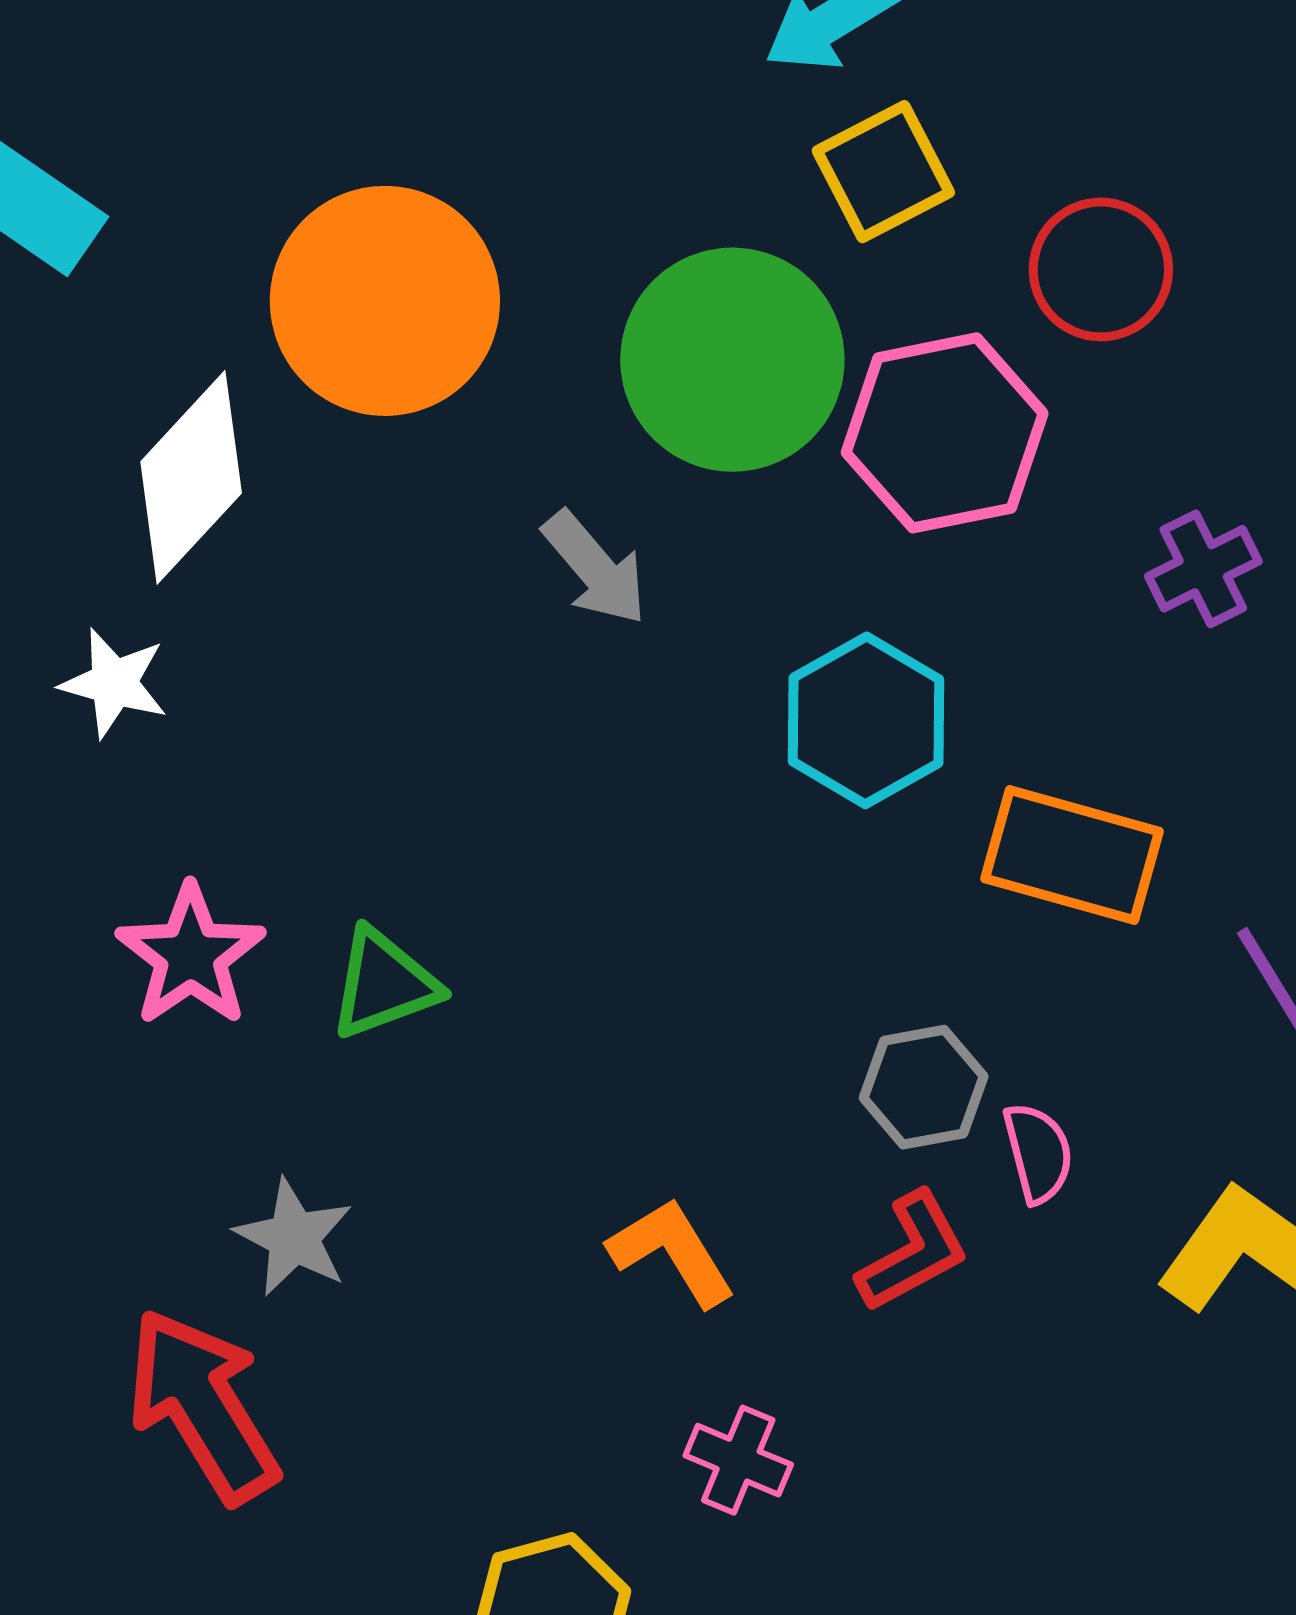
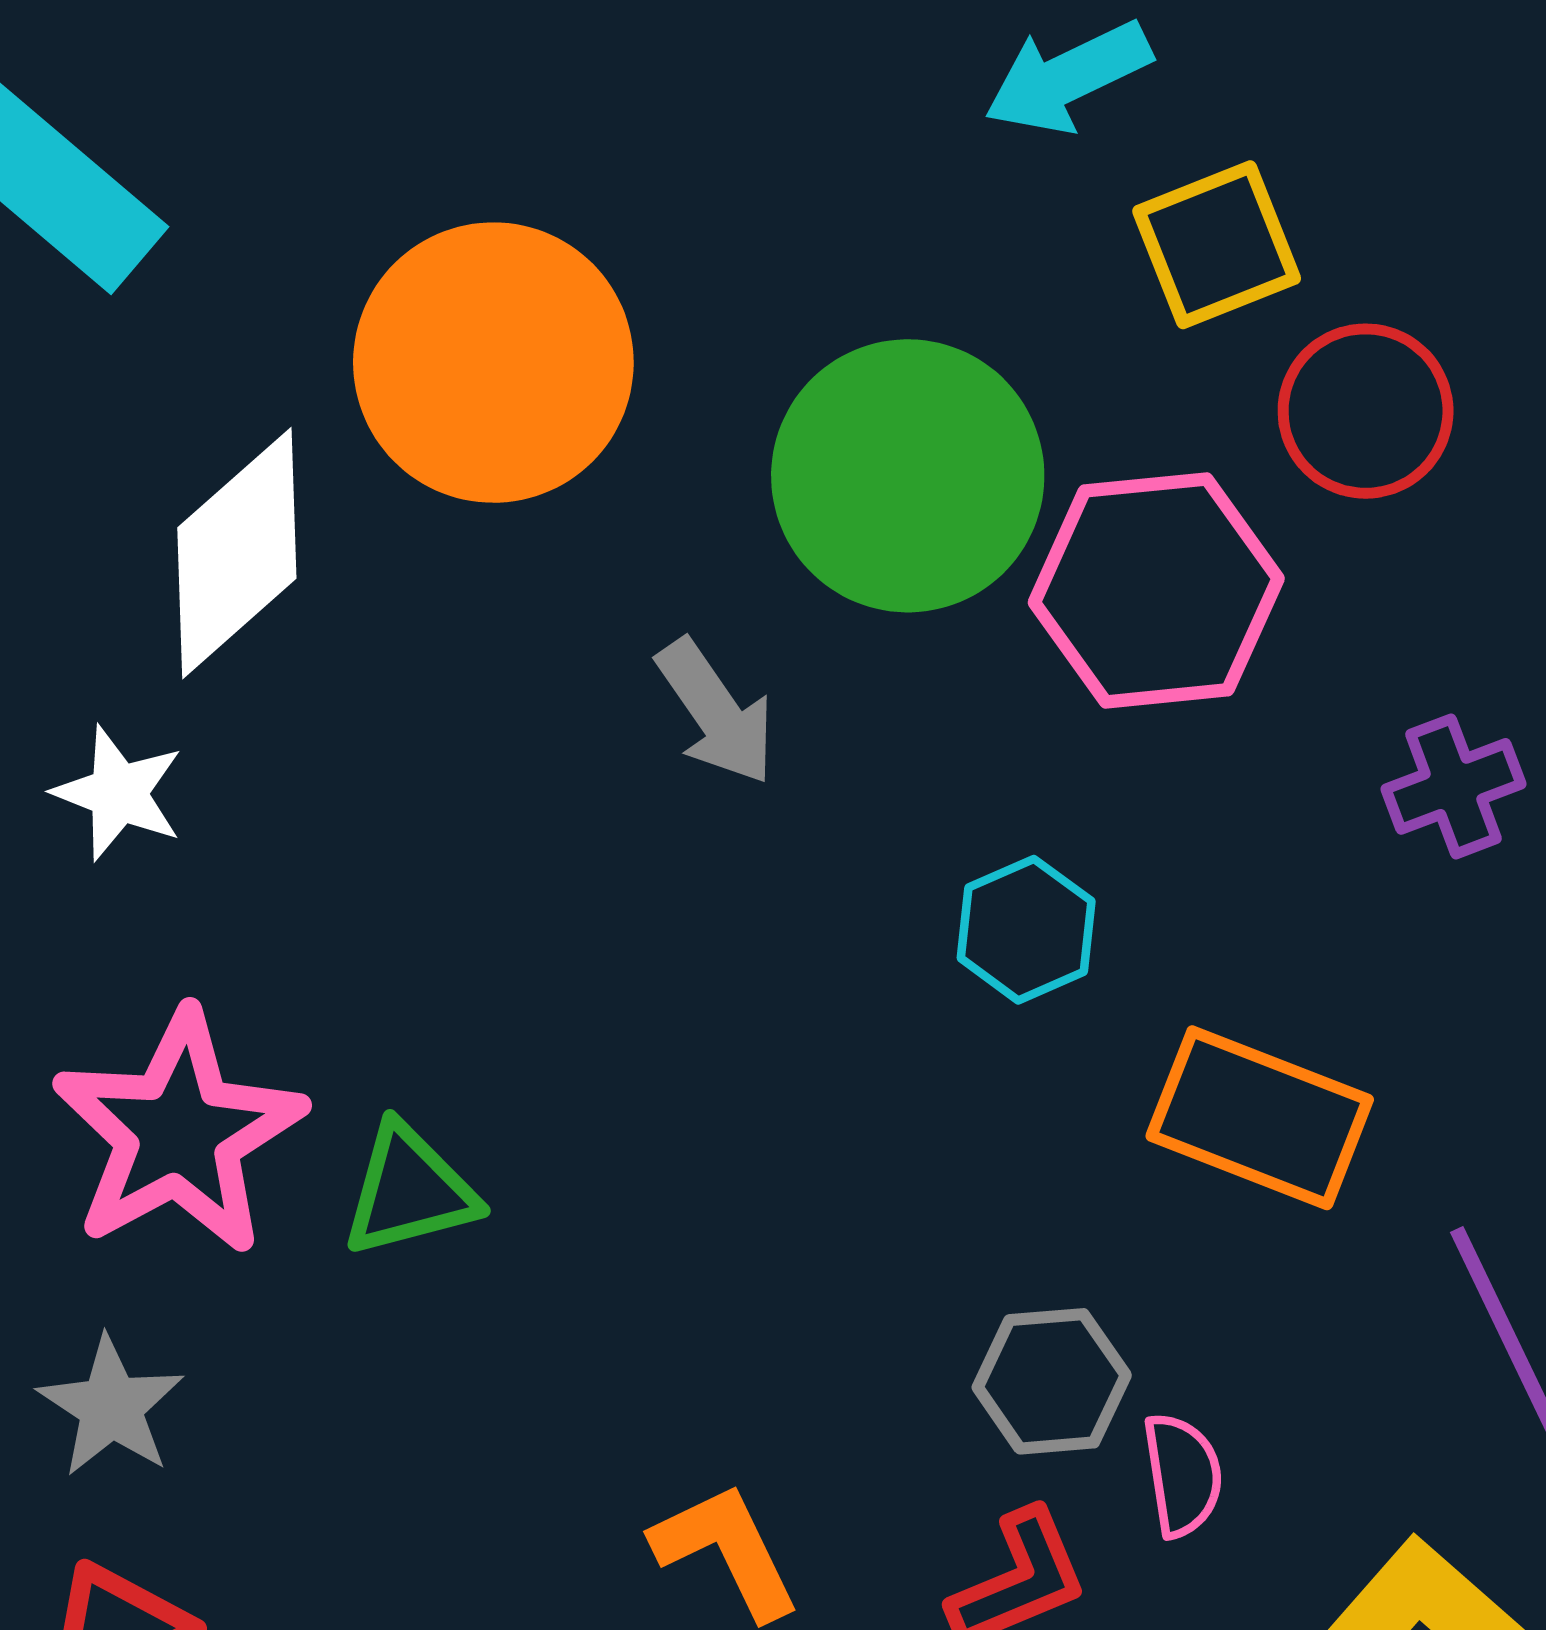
yellow square: (883, 172) -> (1217, 245), moved
cyan hexagon: (866, 720) -> (1026, 930), size x0.7
pink star: (191, 955) -> (178, 1133), size x1.4
gray star: (294, 1237) -> (111, 1407), moved

